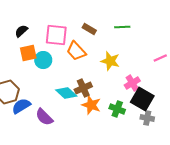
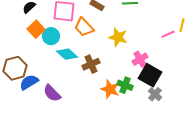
orange square: (28, 53) -> (36, 29), turned -30
cyan diamond: (66, 93) -> (67, 54), moved
orange star: (91, 105) -> (110, 89), moved
gray cross: (147, 118) -> (155, 94), turned 32

